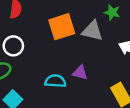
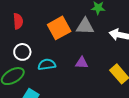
cyan semicircle: (55, 81) -> (47, 64), moved

